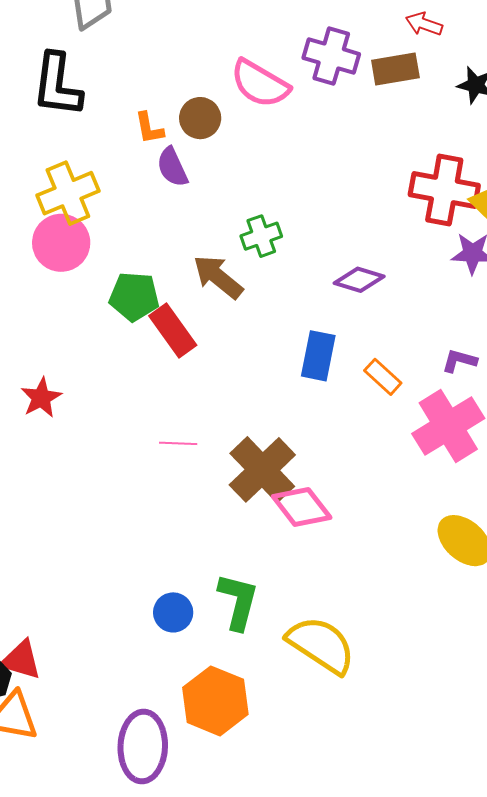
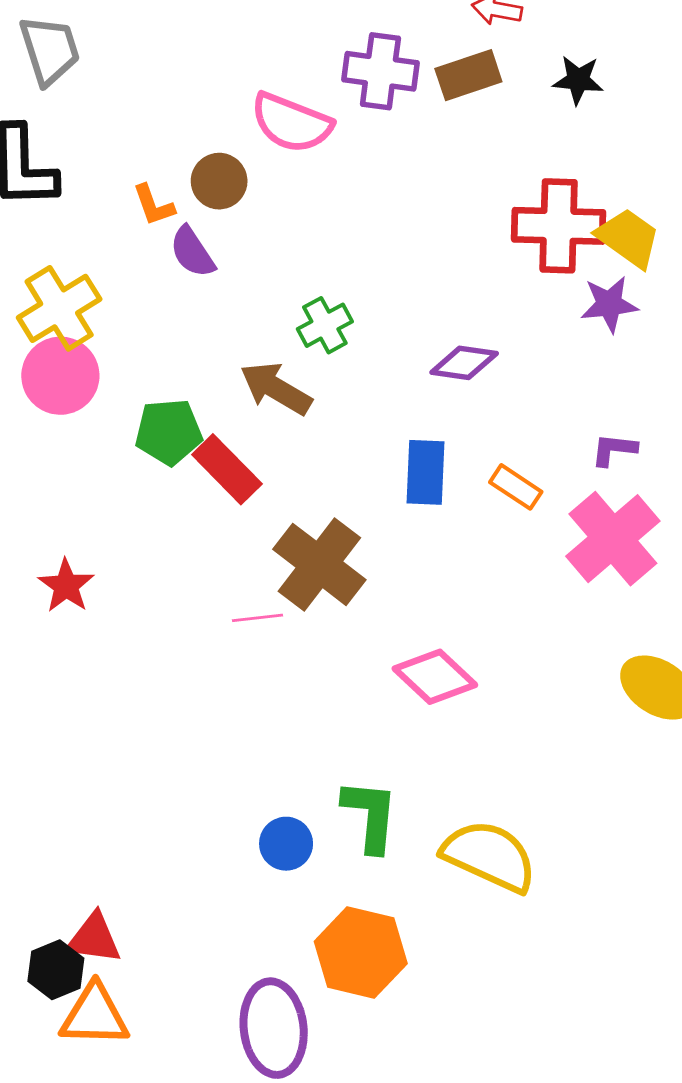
brown cross: (262, 470) -> (319, 564), moved

